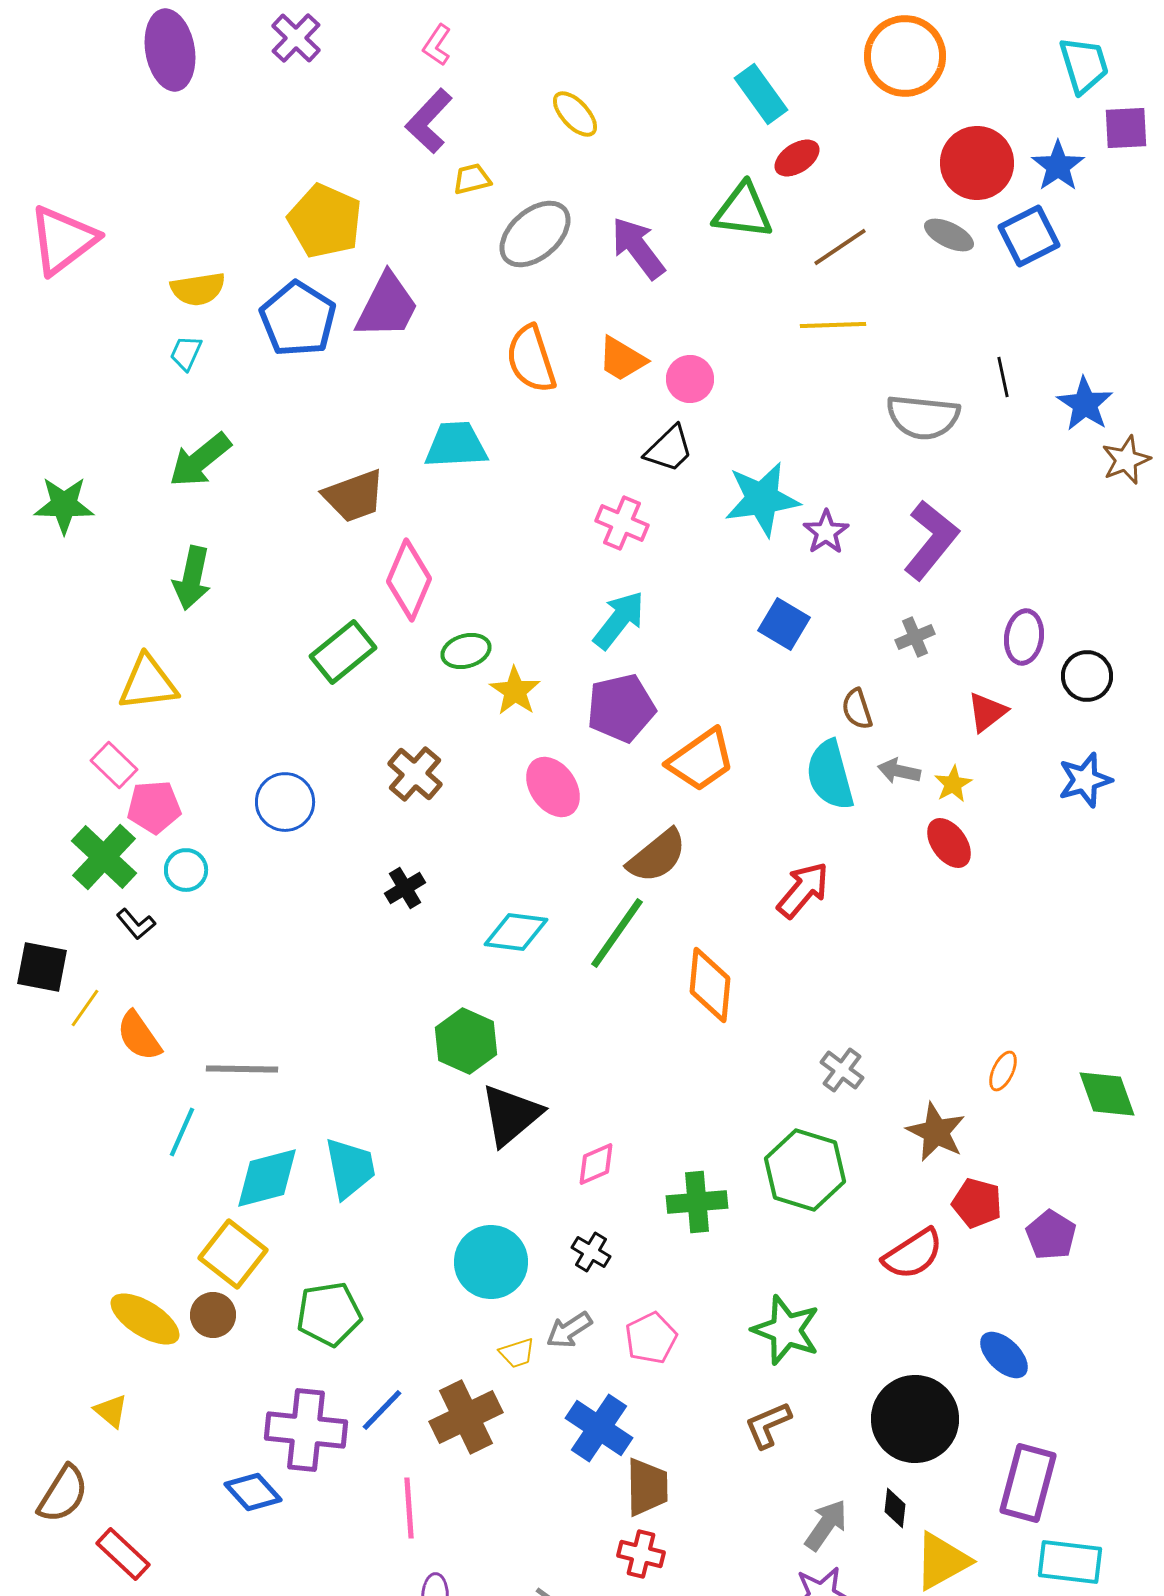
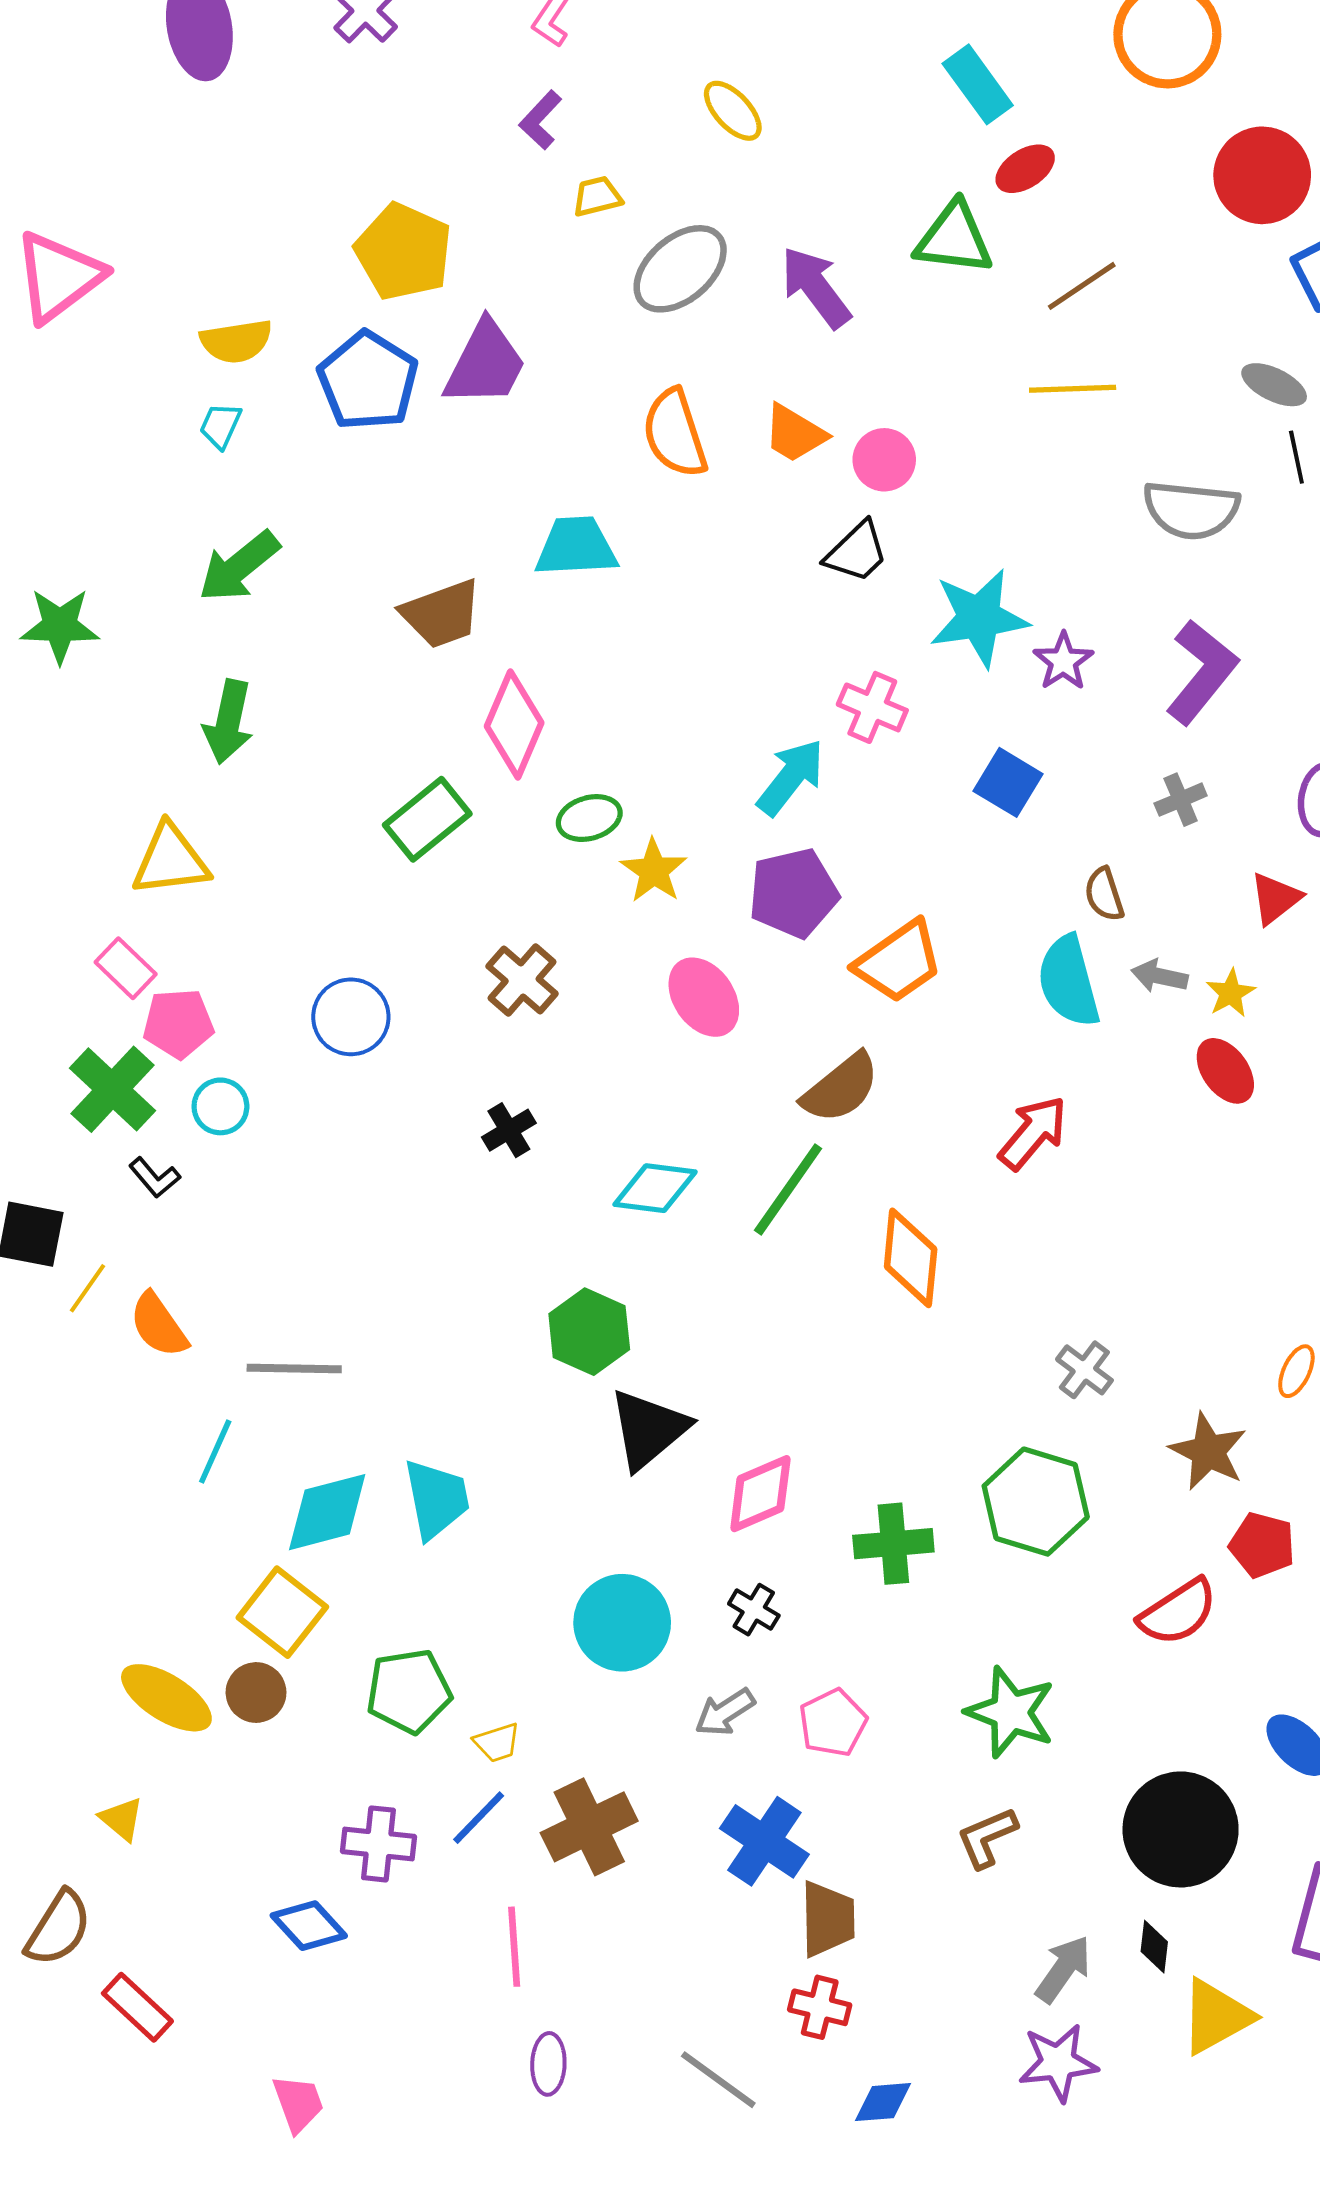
purple L-shape: (429, 121) -> (540, 120), size x0.7
gray ellipse: (949, 235) -> (1274, 385), moved
pink cross: (622, 523) -> (872, 707), moved
pink diamond: (596, 1164) -> (760, 1494), size x1.4
yellow trapezoid: (517, 1353) -> (497, 1743), moved
purple cross: (306, 1430) -> (378, 1844), size x0.7

